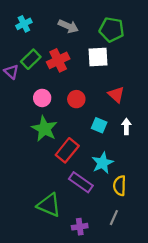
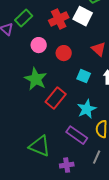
white square: (98, 57) -> (83, 16), turned 30
red cross: (58, 60) -> (59, 19), moved
pink circle: (42, 98) -> (39, 45), moved
purple rectangle: (81, 182) -> (77, 135), moved

